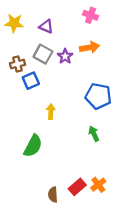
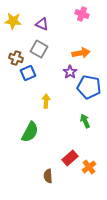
orange arrow: (89, 47) -> (81, 53), moved
purple star: (65, 56) -> (70, 72), moved
brown cross: (17, 64) -> (16, 58), turned 32
red rectangle: (77, 187) -> (70, 158), moved

